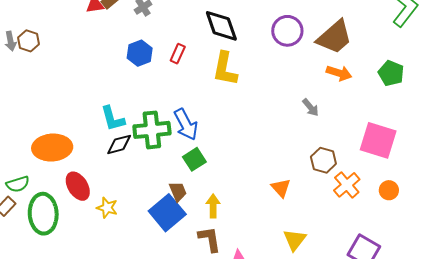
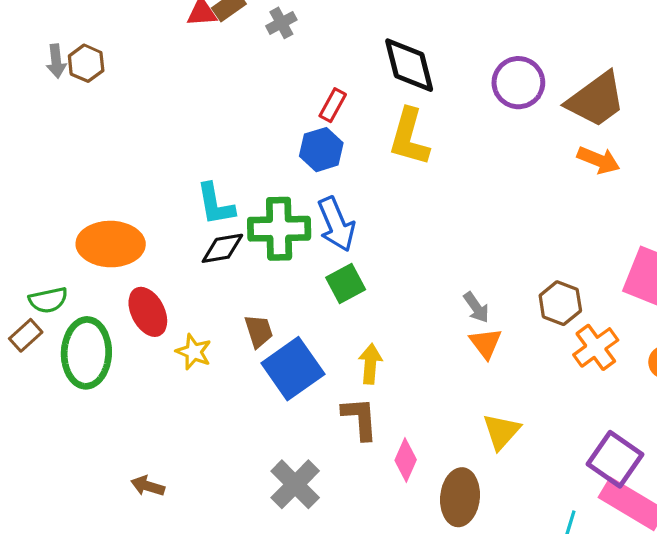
blue hexagon: (140, 53) -> (321, 150), moved
gray arrow: (311, 107) -> (476, 307), moved
brown trapezoid: (178, 192) -> (259, 331), moved

